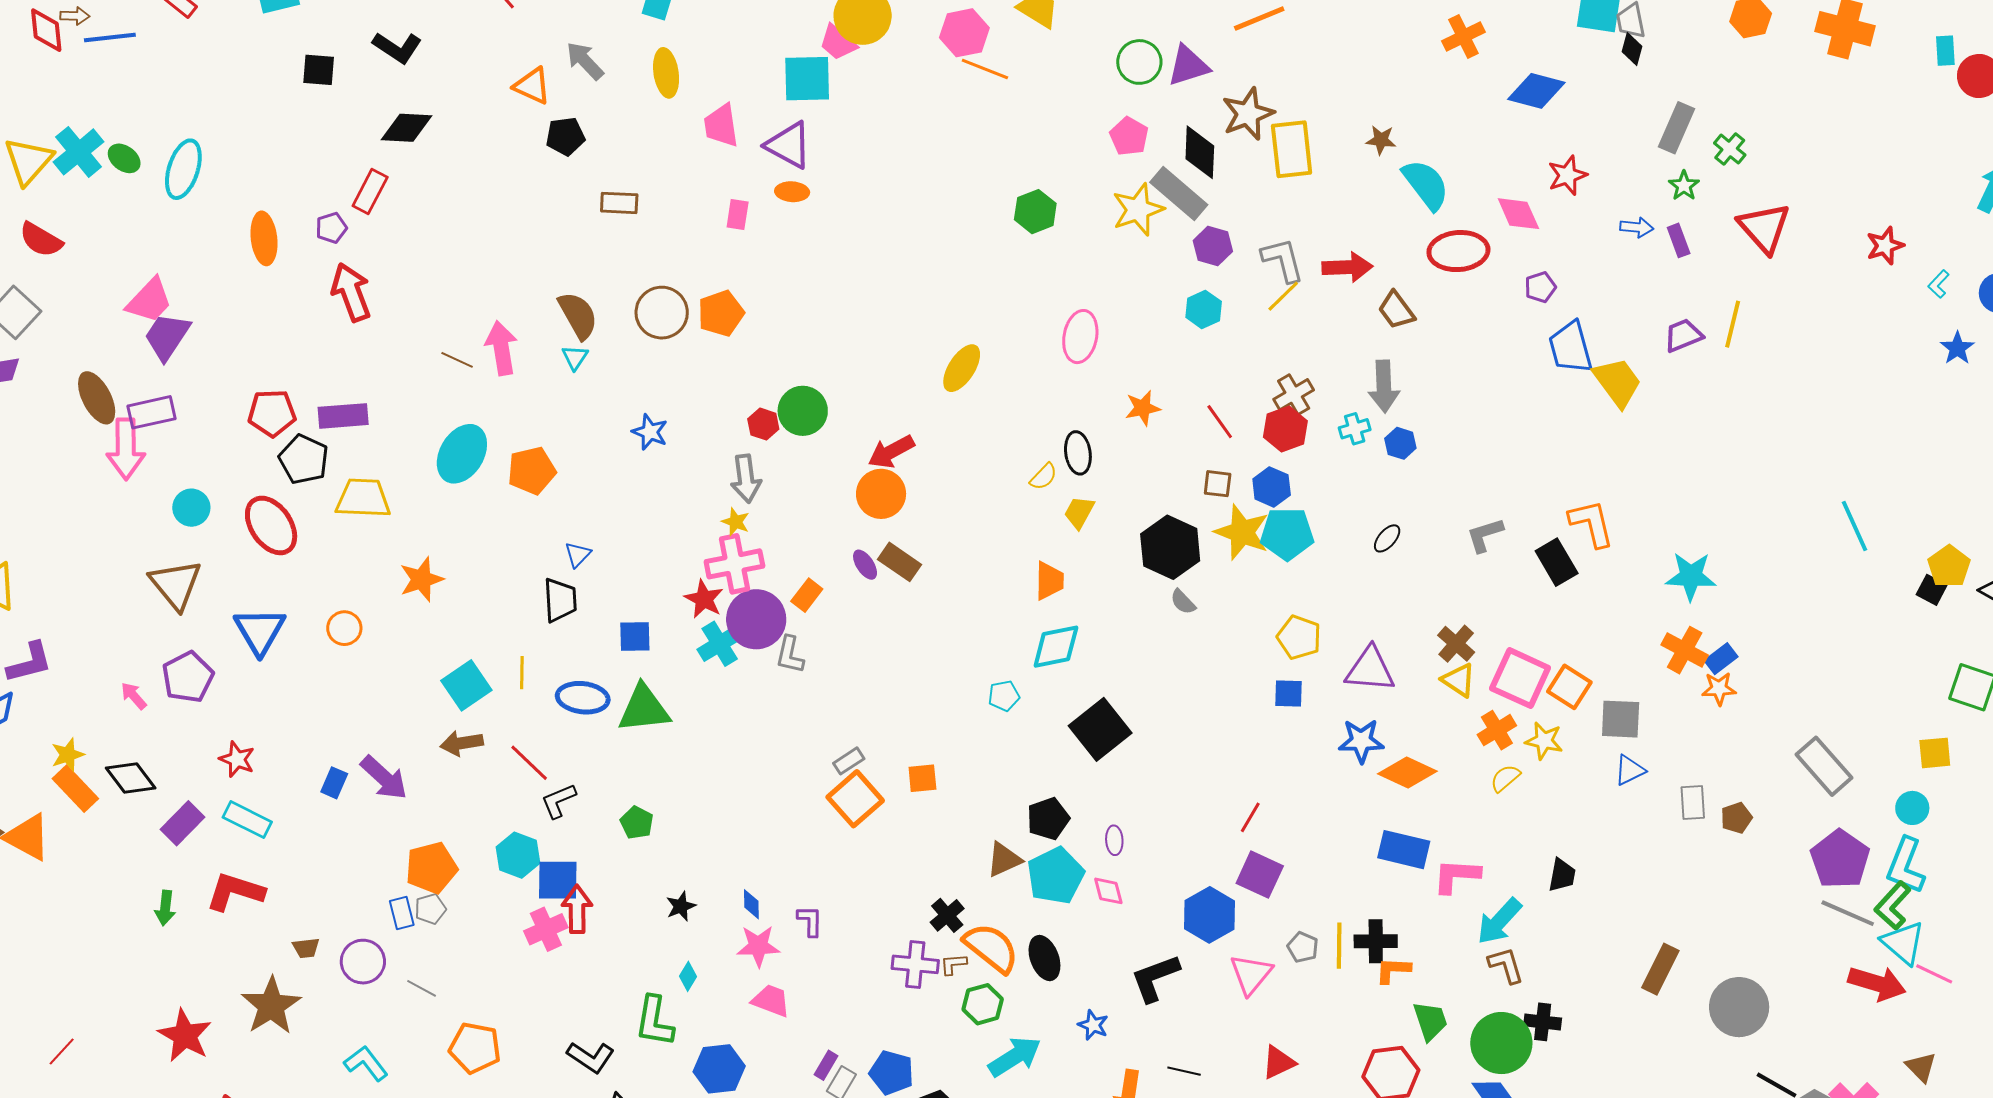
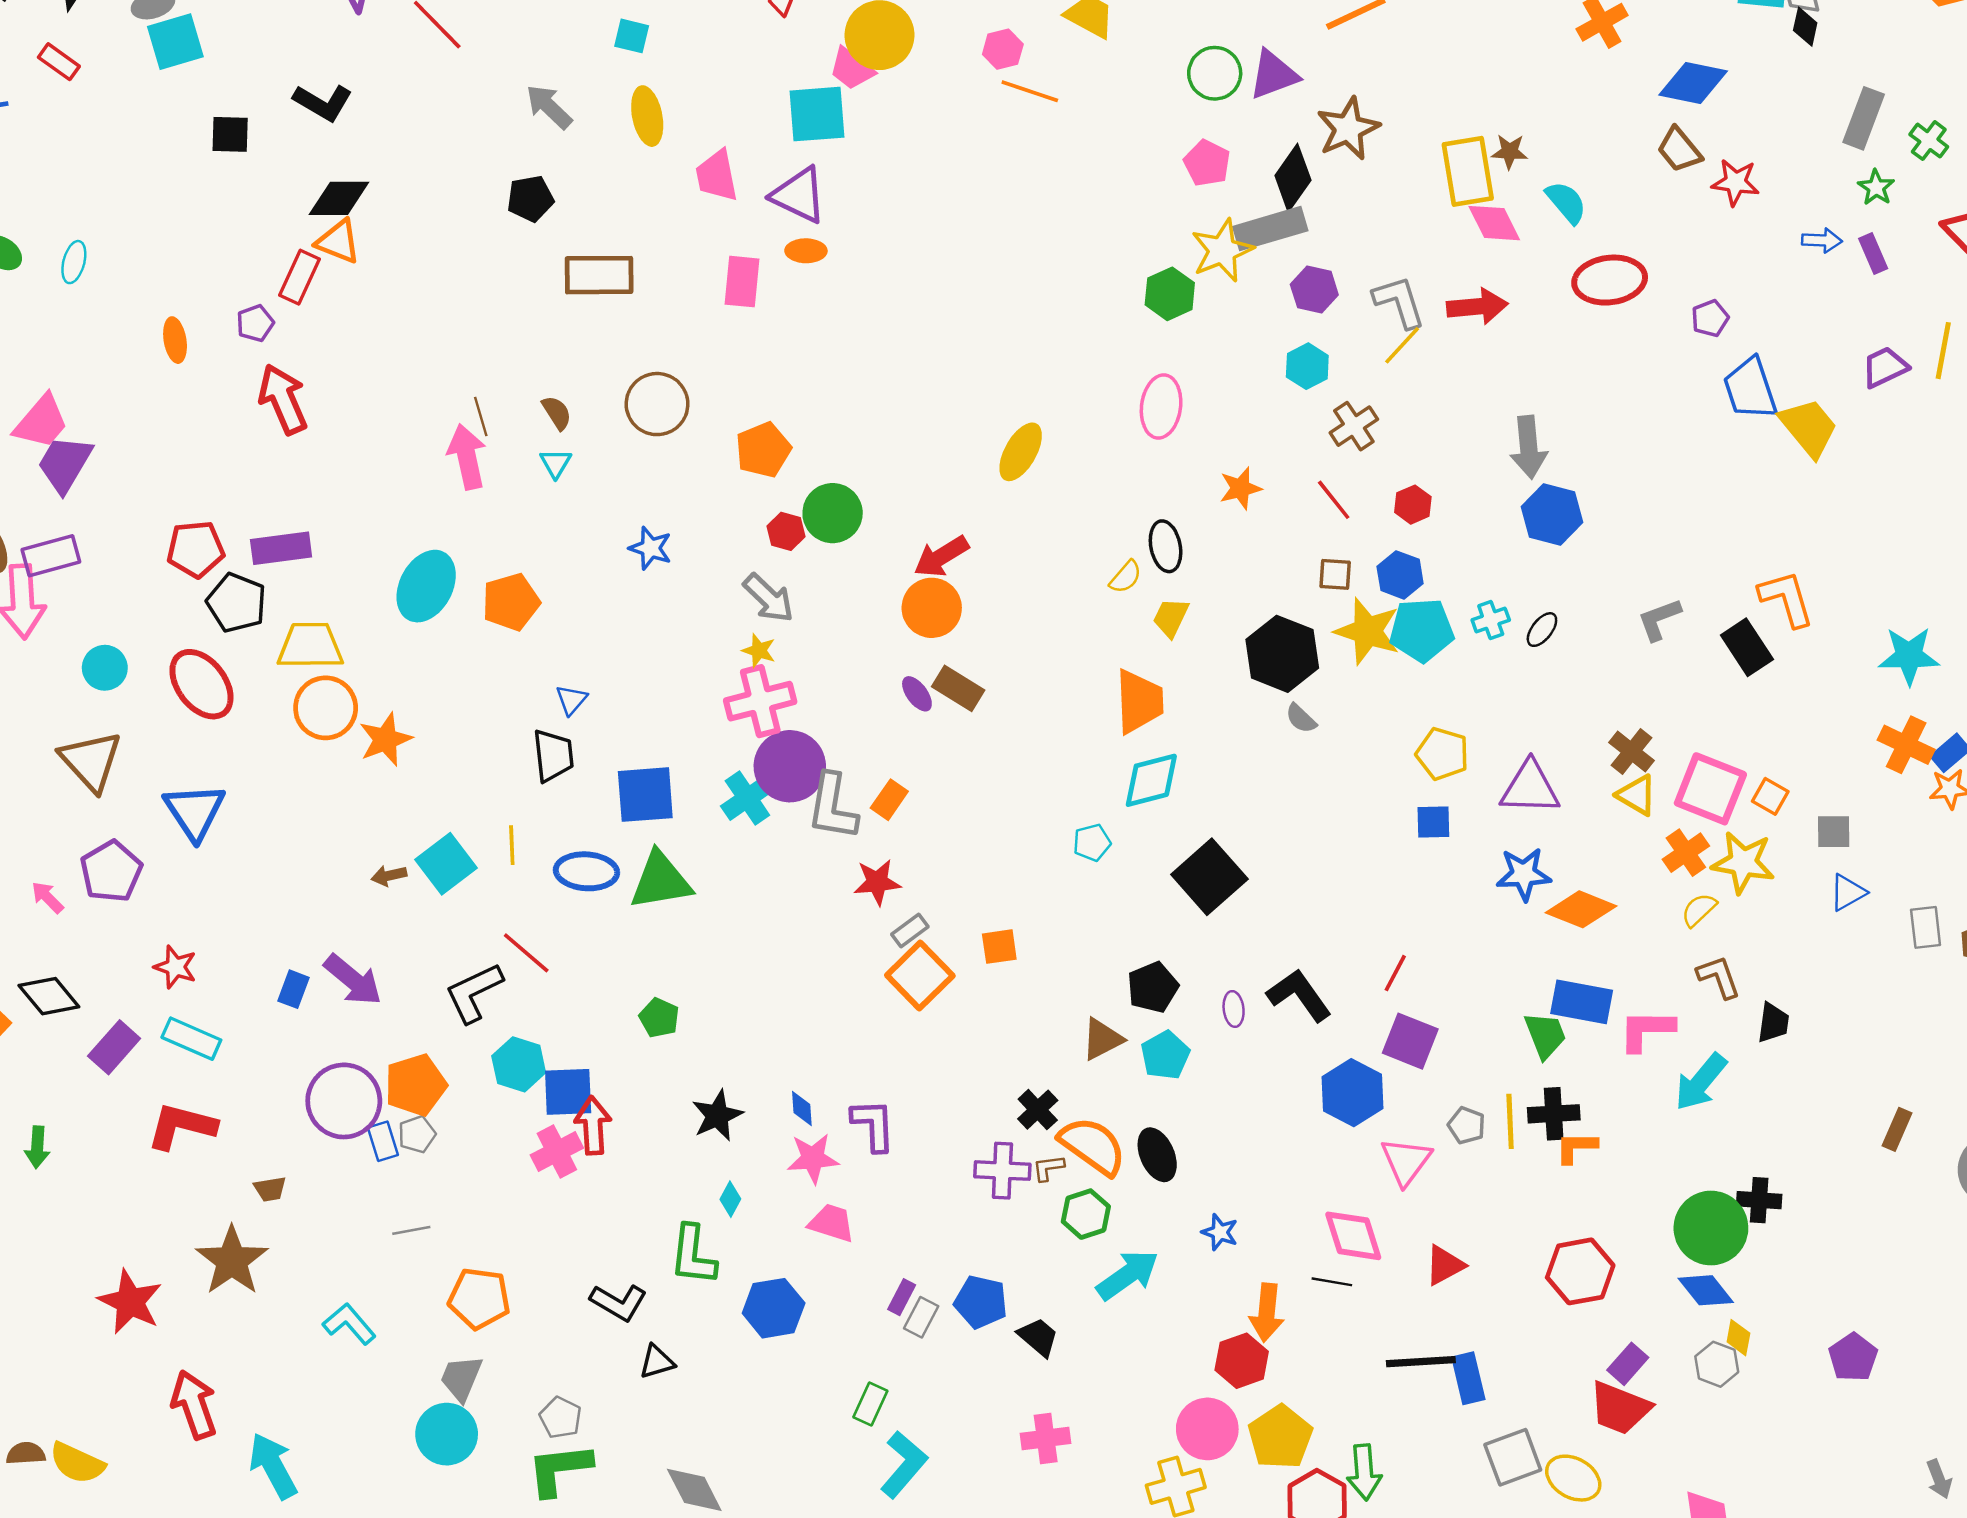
pink hexagon: (964, 33) -> (1003, 49), size x0.7
orange triangle: (532, 86) -> (338, 242), moved
yellow rectangle: (1292, 149) -> (1468, 171), moved
black diamond: (1200, 152) -> (1293, 178), turned 36
cyan ellipse: (183, 169) -> (74, 262), size x0.6
red star: (1567, 175) -> (1736, 182), turned 30
cyan semicircle: (1426, 185) -> (1566, 202), size x0.7
gray rectangle: (1179, 193) -> (1270, 229), turned -54
brown rectangle: (619, 203) -> (599, 275), size x1.5
green hexagon: (1035, 212) -> (1170, 294), moved
pink diamond: (1518, 214) -> (1494, 223), moved
pink rectangle: (738, 215) -> (742, 282), size x1.4
orange ellipse: (264, 238) -> (175, 340), size x0.7
brown trapezoid: (1396, 310) -> (1679, 150), moved
orange pentagon: (721, 313) -> (763, 450), moved
brown semicircle: (578, 315) -> (557, 413), size x0.6
brown line: (457, 360) -> (481, 417), moved, turned 52
brown cross: (1294, 395) -> (1354, 426), moved
red hexagon: (1285, 429) -> (1413, 505), size x0.7
cyan cross: (1355, 429) -> (1491, 620), moved
blue hexagon: (1400, 443) -> (1552, 514), size x1.6
gray arrow: (746, 479) -> (769, 598), turned -36
orange trapezoid: (1049, 581) -> (1139, 701), size x1.4
orange rectangle: (807, 595) -> (889, 800), moved
red star: (704, 599) -> (877, 882), moved, turned -30
orange circle: (344, 628) -> (326, 708), moved, size x1.5
blue square: (635, 637) -> (645, 795), size x1.5
gray L-shape: (790, 655) -> (832, 807), size x1.5
orange square: (1569, 687) -> (1770, 796), size x0.7
gray square: (1621, 719) -> (1834, 832), size x0.7
yellow star: (1544, 741) -> (1743, 862), size x1.4
brown arrow: (462, 743) -> (389, 876), moved, size x0.7
black L-shape: (559, 801) -> (474, 993), moved, size x1.4
cyan pentagon: (1056, 876) -> (1165, 1055), size x0.7
pink diamond: (1108, 891) -> (1353, 1236), moved, size x1.6
black star: (681, 906) -> (717, 1116), size x1.4
green arrow: (165, 908) -> (37, 1147), moved
purple L-shape: (810, 921) -> (873, 1125), size x1.4
purple circle: (363, 962) -> (344, 1101), moved, size x1.4
brown L-shape: (1506, 965) -> (1719, 977), moved
brown rectangle: (1660, 969) -> (1897, 1129), size x0.7
black L-shape: (1155, 978) -> (1299, 995), moved, turned 78
gray line: (422, 988) -> (411, 1230), turned -36
green trapezoid: (1430, 1021) -> (1545, 1035), moved

